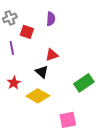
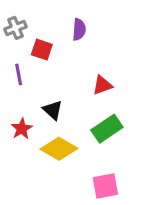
red triangle: (52, 55) -> (102, 85), moved
black triangle: (42, 72) -> (53, 110), moved
green rectangle: (84, 83) -> (107, 129), moved

